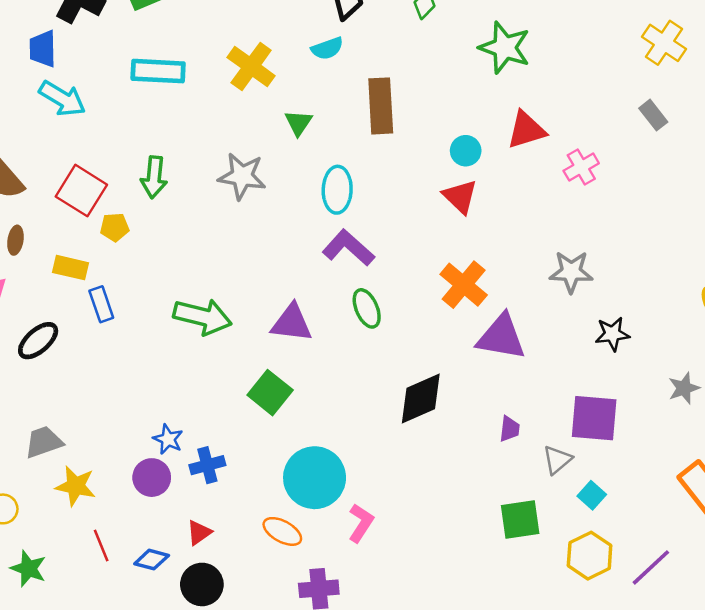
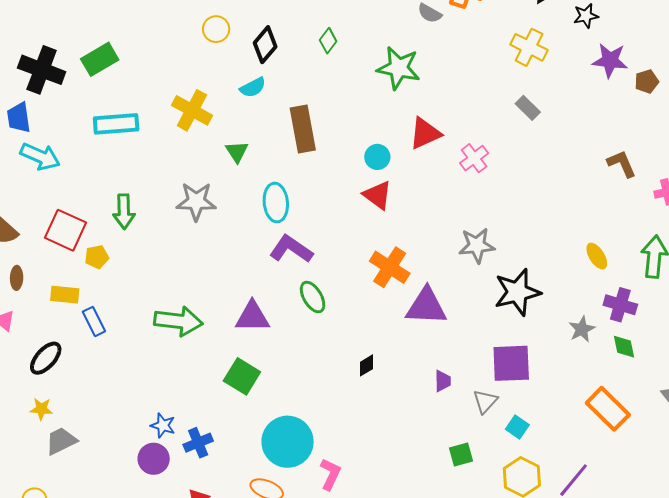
black star: (612, 334) -> (517, 292), size x1.6
black diamond: (421, 399) -> (367, 365), size x0.5
yellow star: (76, 486) -> (41, 409), moved, size x0.7
green square: (520, 520) -> (461, 454), size x0.7

